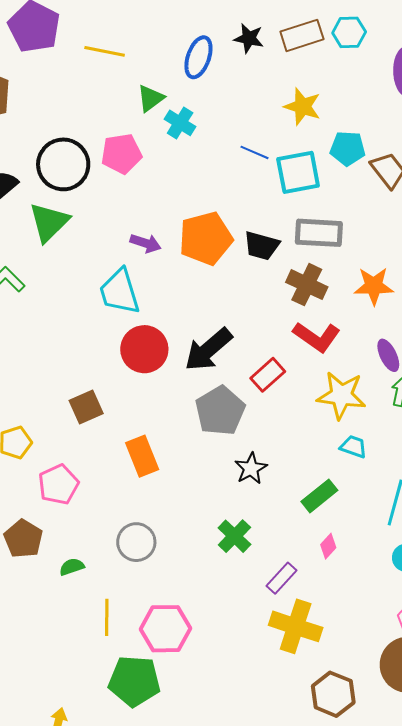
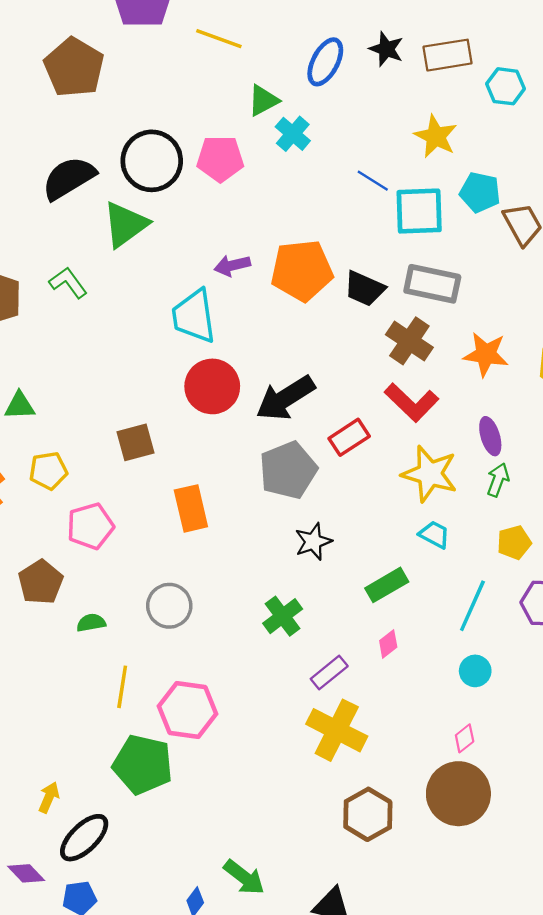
cyan hexagon: (349, 32) -> (506, 86), moved
purple arrow: (146, 243) -> (232, 265), turned 140

